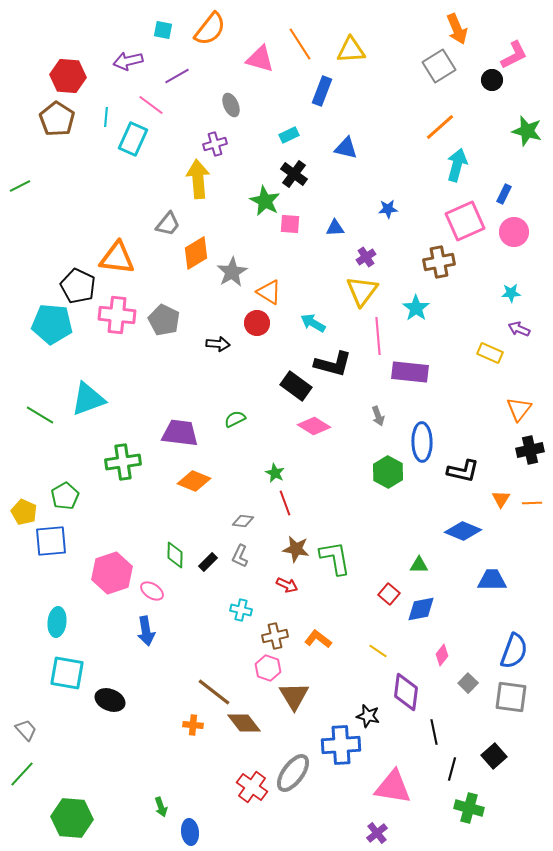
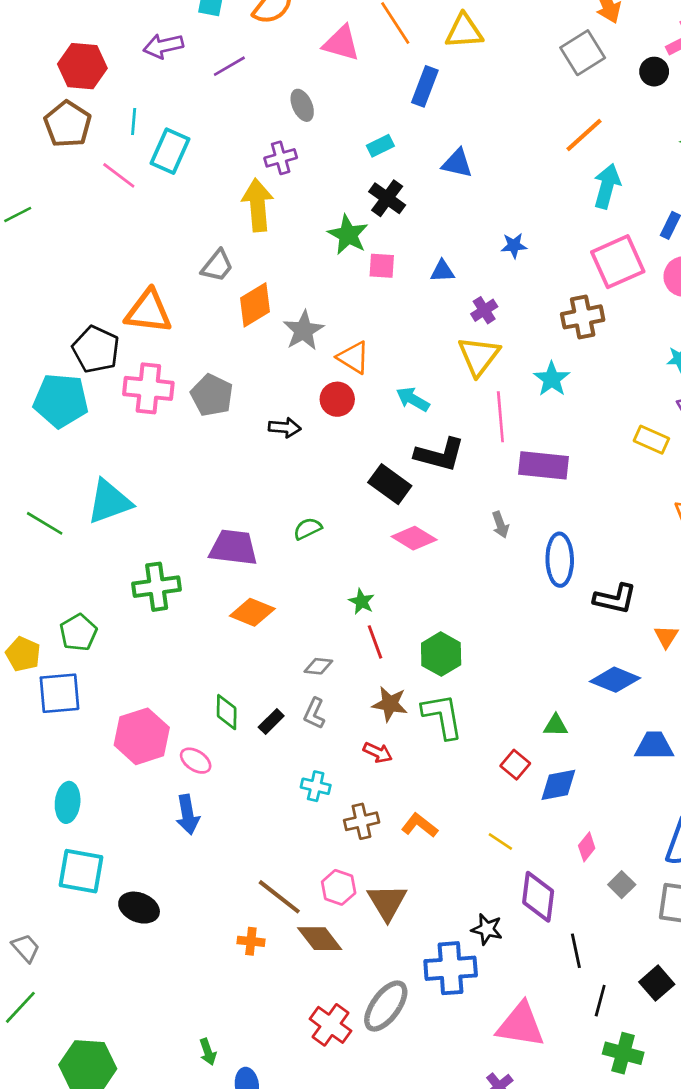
pink line: (151, 105) -> (119, 175), moved
green hexagon: (388, 472) -> (441, 654), moved
pink hexagon: (268, 668) -> (339, 887), moved

